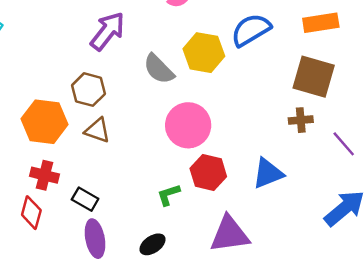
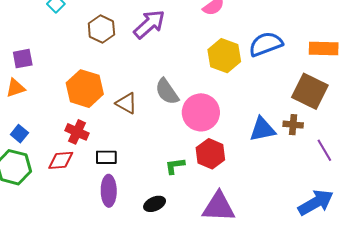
gray semicircle: (159, 69) -> (167, 92), moved
brown hexagon: (88, 90) -> (101, 29), moved
blue triangle: (268, 173) -> (262, 129), moved
black rectangle: (85, 199) -> (106, 157), turned -40
red diamond: (31, 213) -> (61, 160), turned 60

